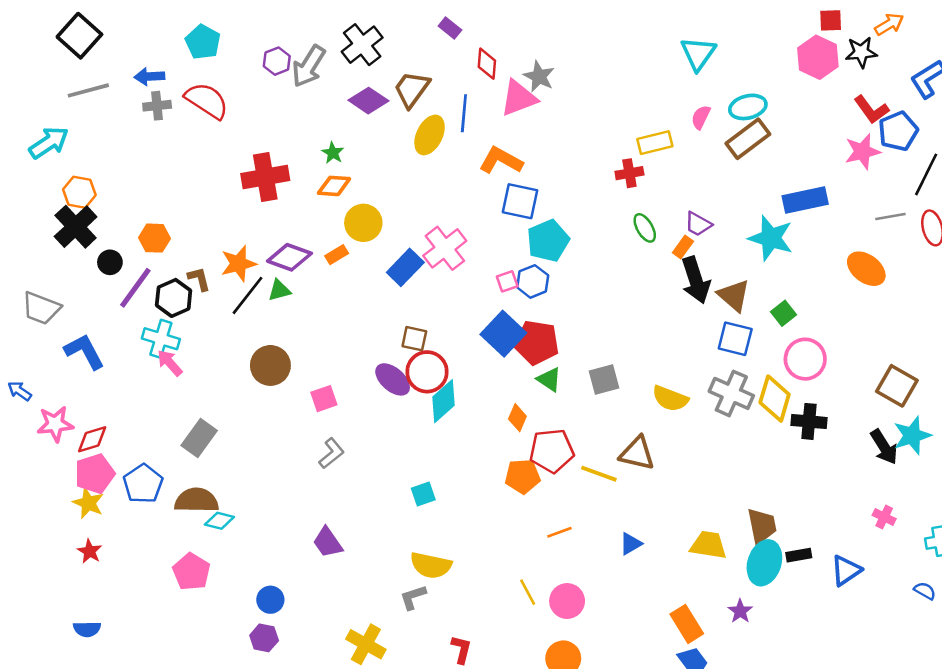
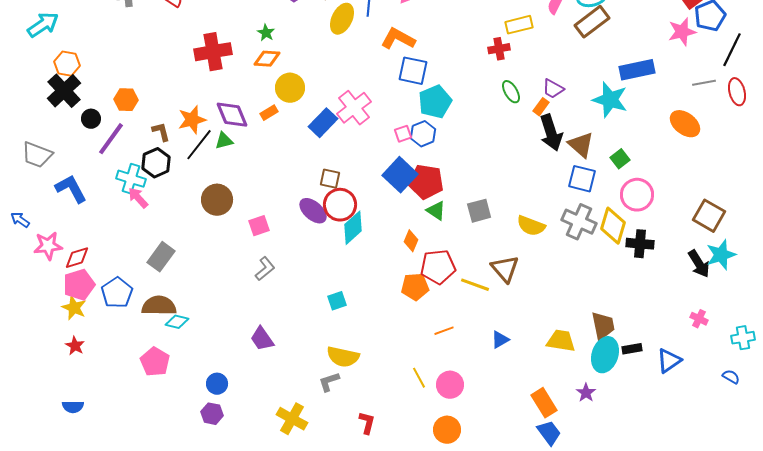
purple diamond: (289, 257) -> (232, 115), turned 48
black hexagon: (174, 298) -> (156, 163), moved
brown triangle: (637, 453) -> (505, 269), turned 36

